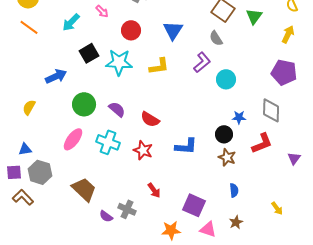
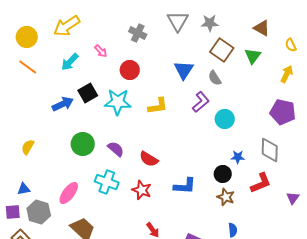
blue triangle: (173, 30) -> (184, 70), moved
blue arrow: (56, 76) -> (63, 104), moved
pink ellipse: (73, 139) -> (69, 193), moved

